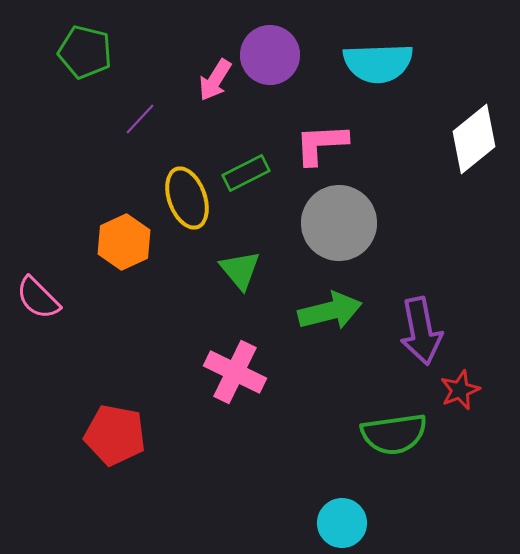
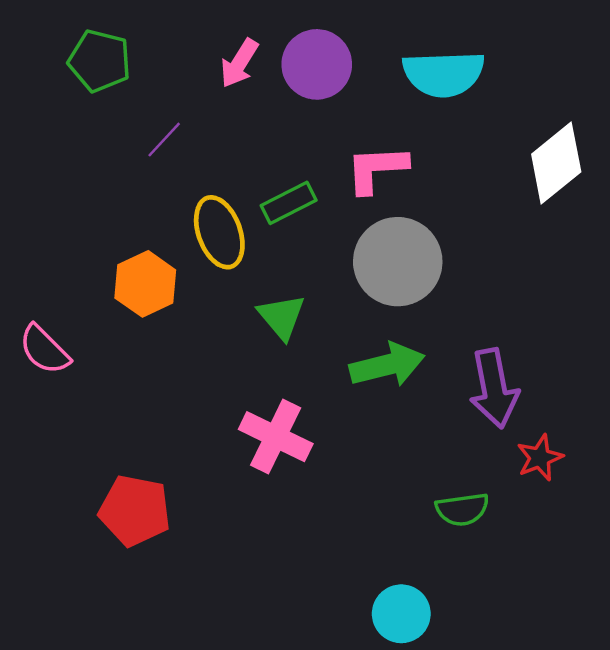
pink arrow: (215, 80) -> (239, 63), moved
green semicircle: (394, 434) -> (462, 509), size x0.7

